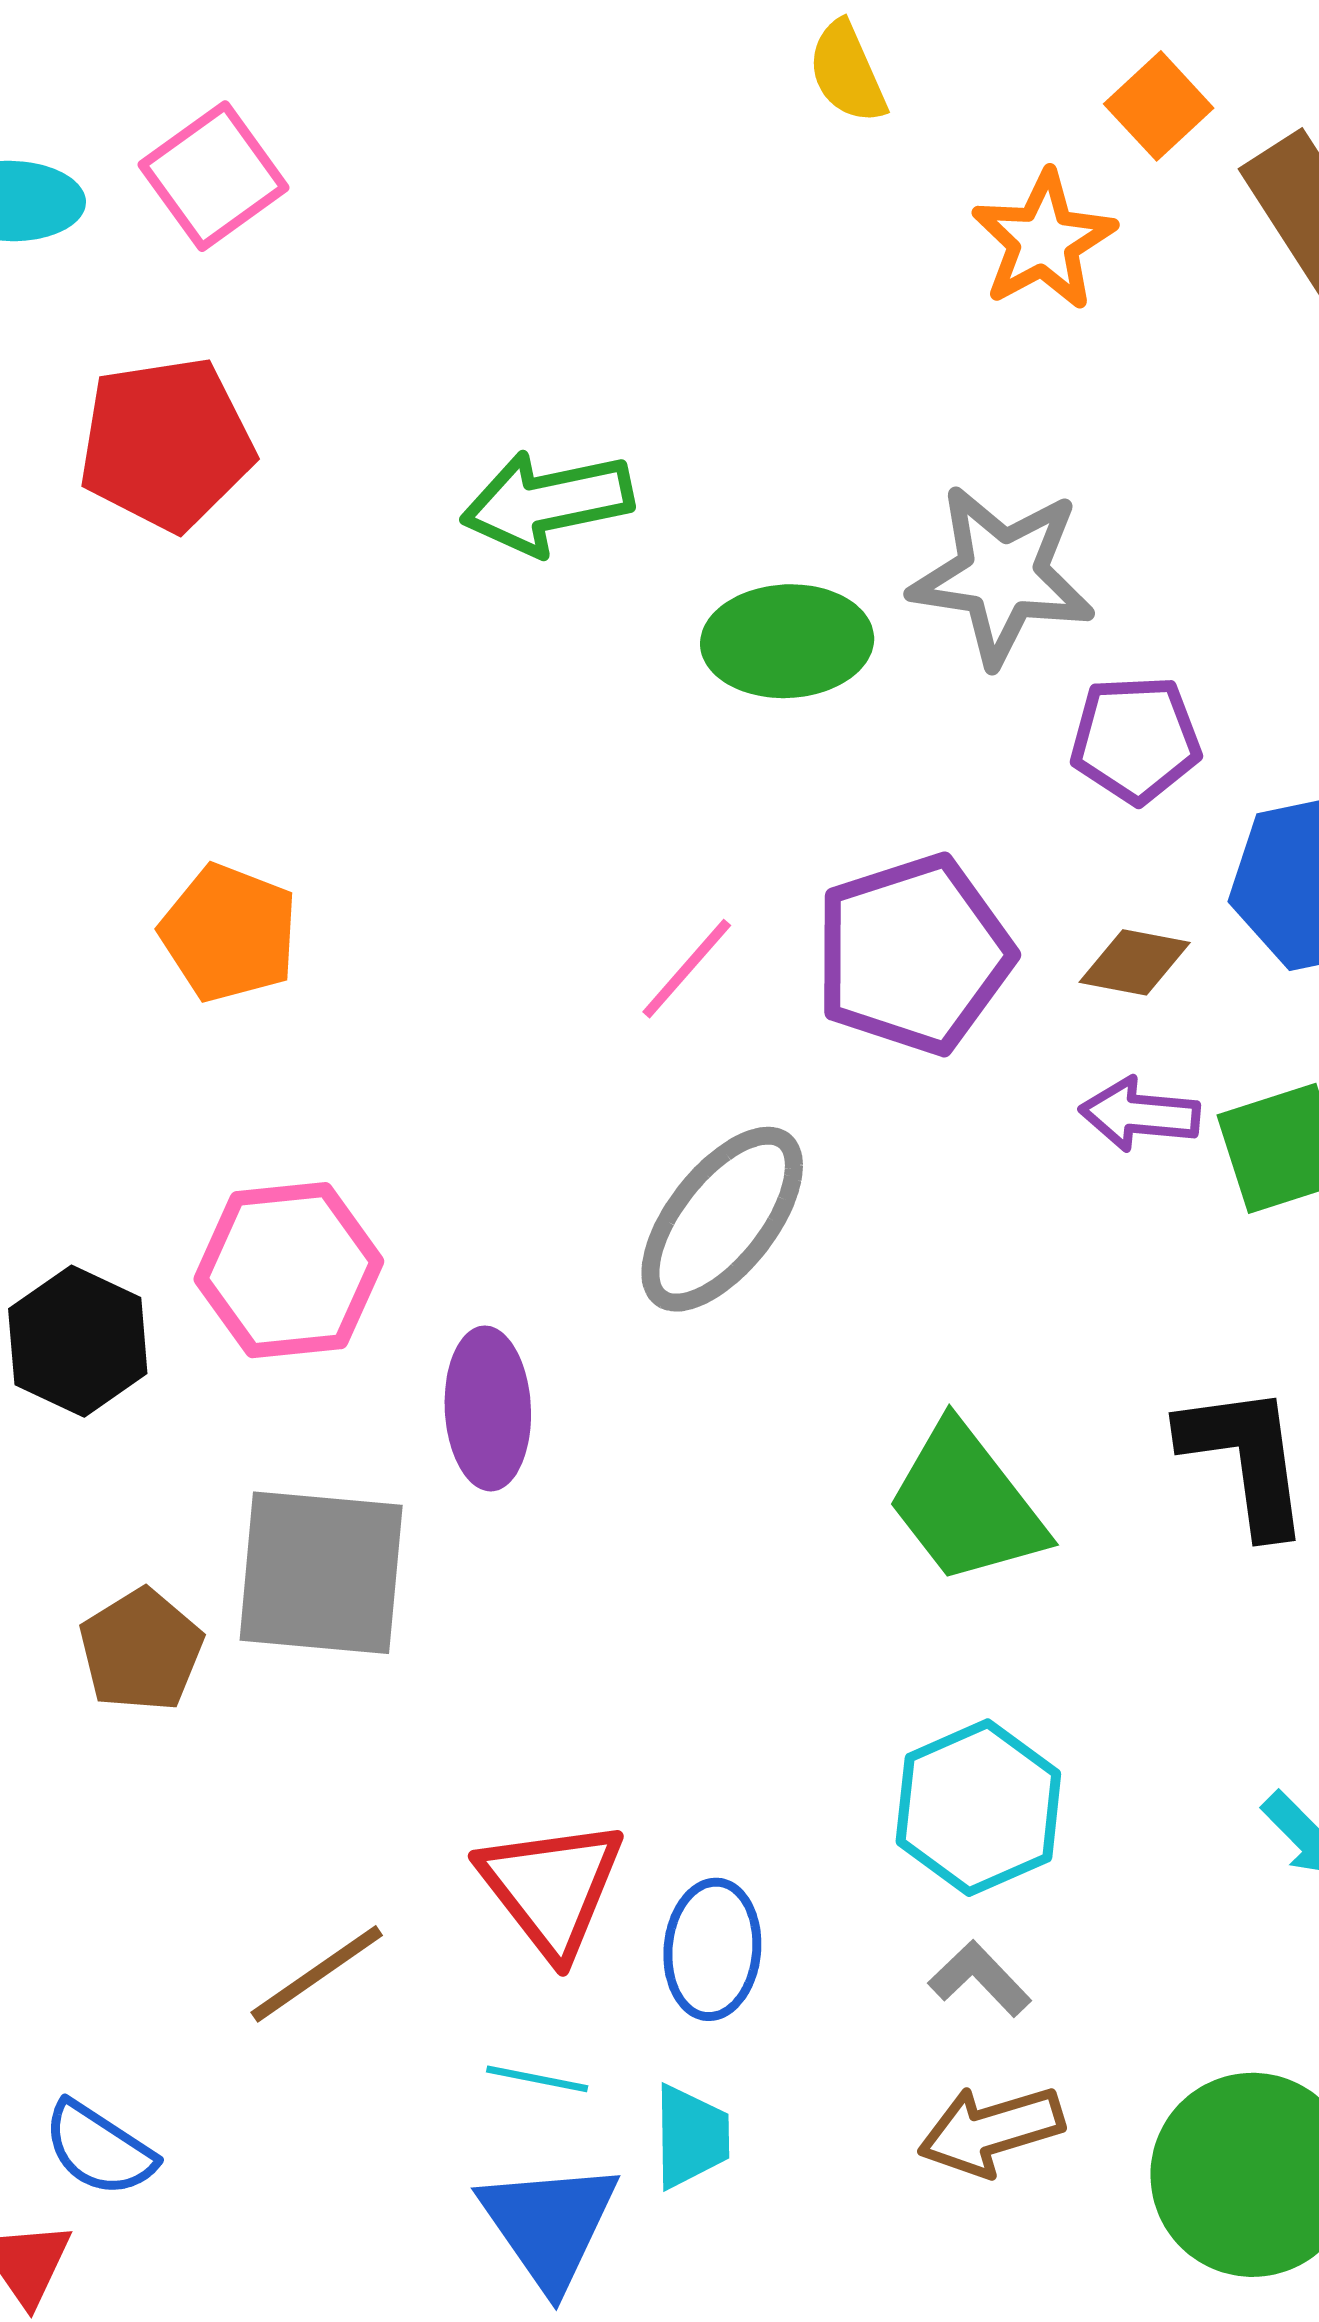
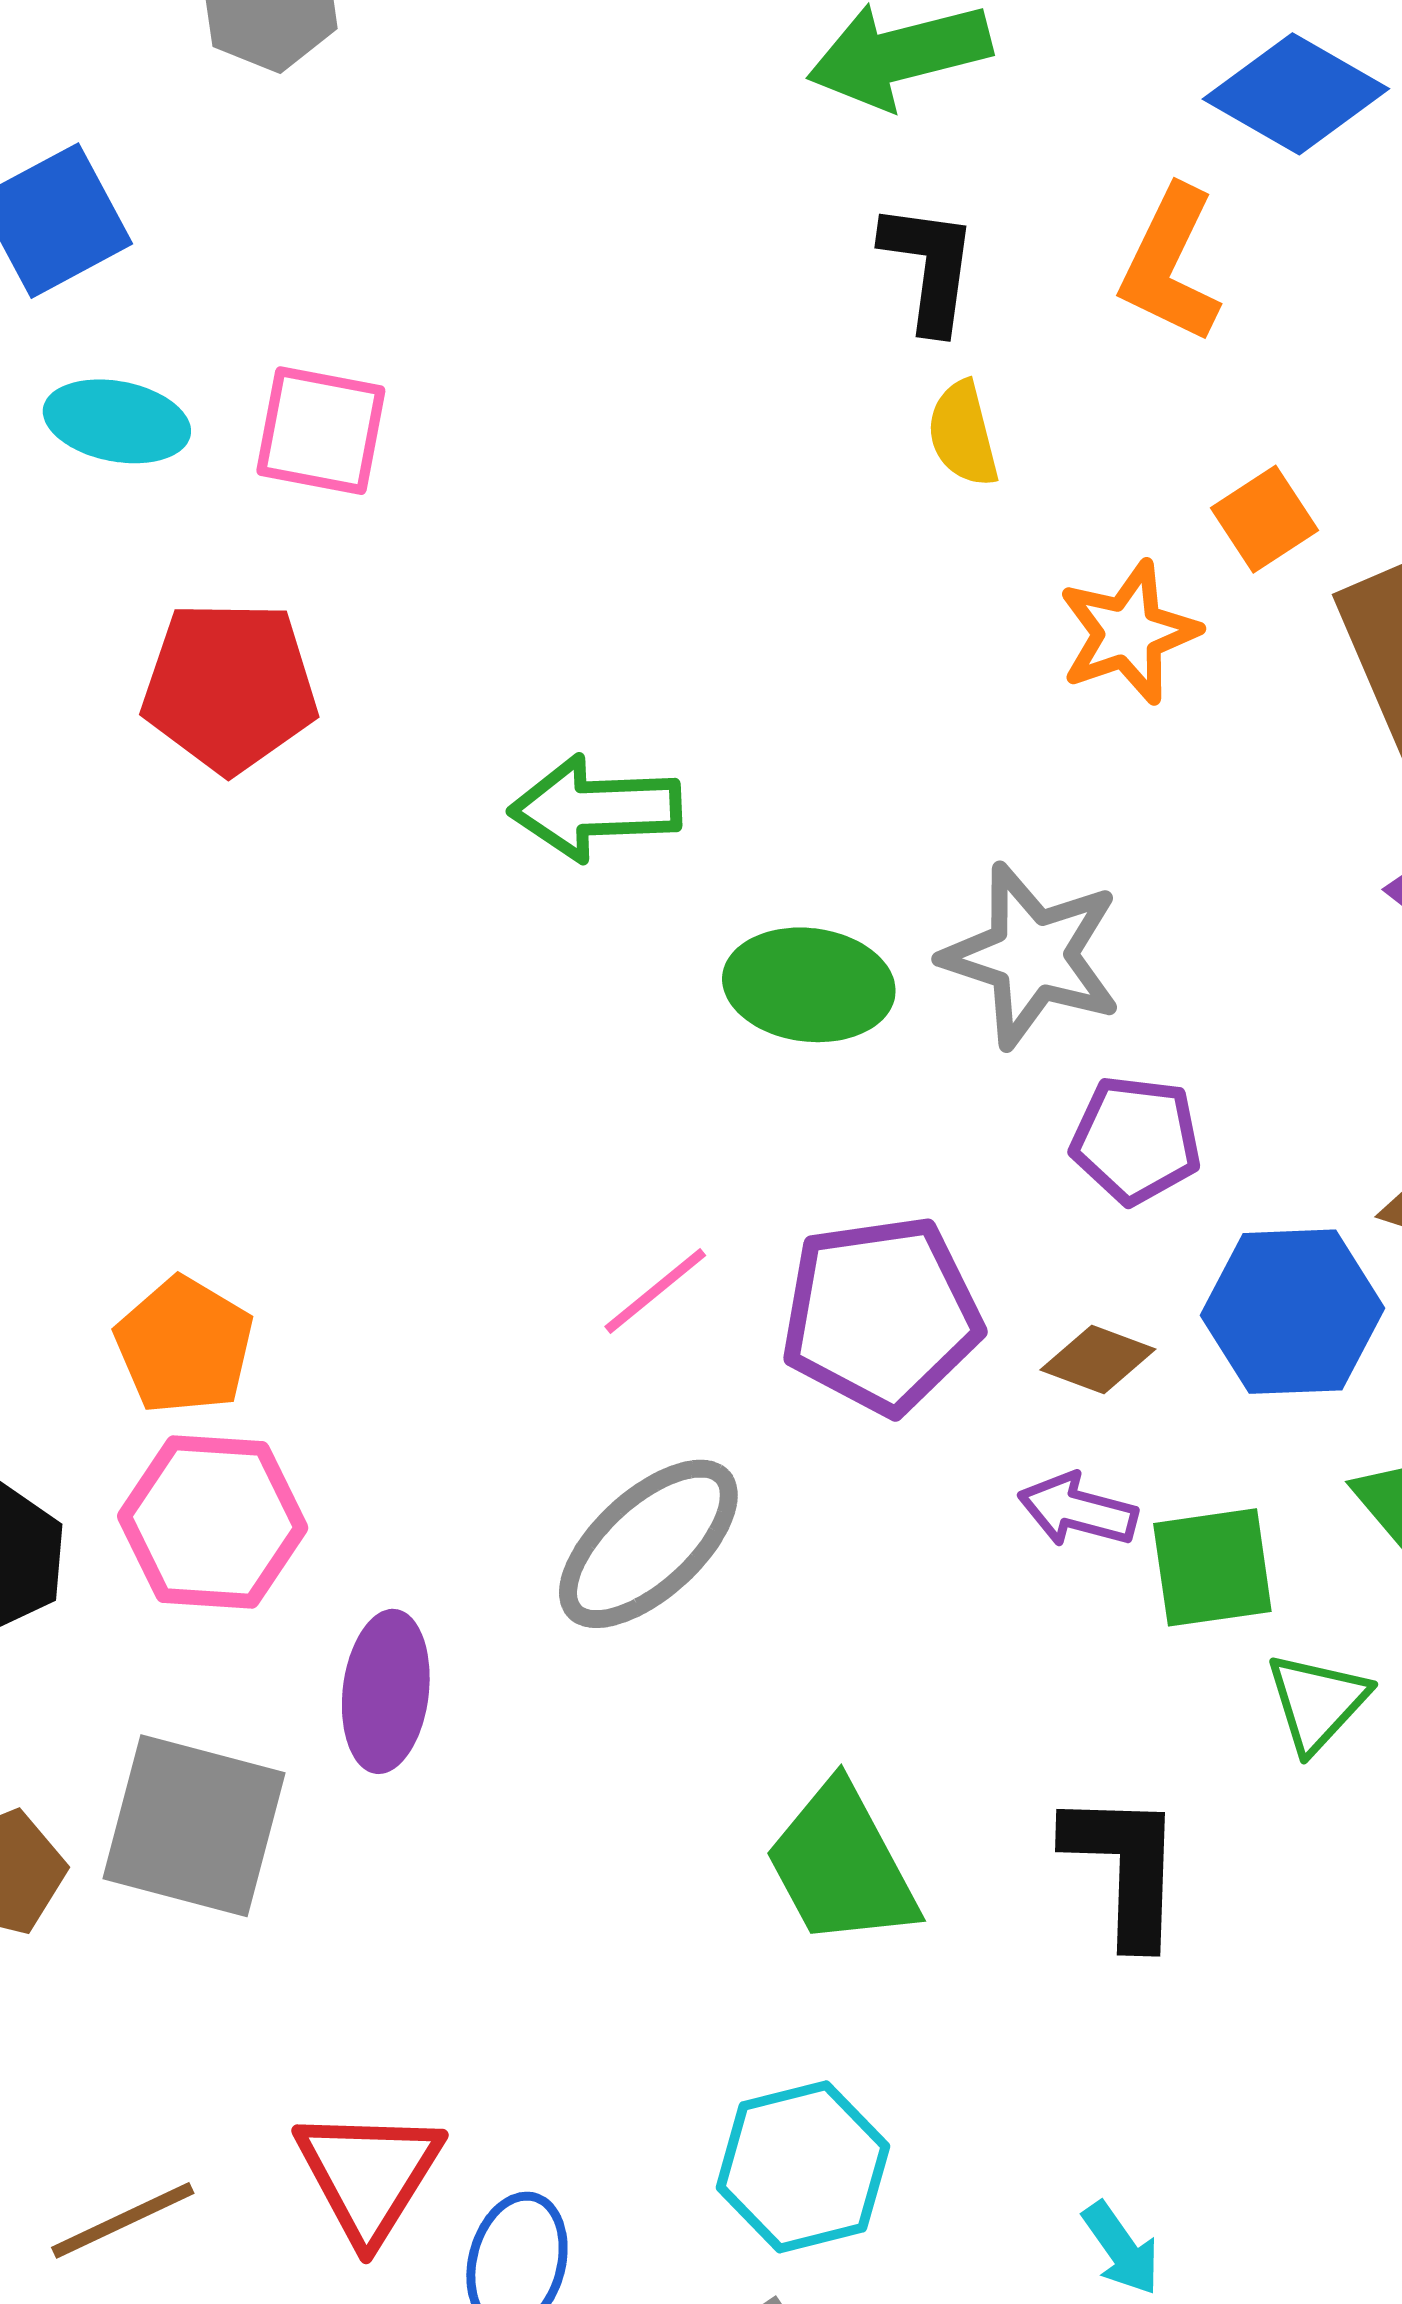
pink square: (214, 176) -> (321, 431), turned 37
orange pentagon: (229, 933) -> (184, 1346), moved

